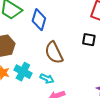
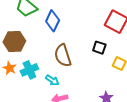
cyan cross: (23, 72) -> (29, 70), turned 30

